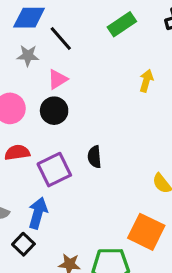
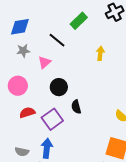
black line: (61, 39) -> (57, 40), moved
black circle: (54, 111) -> (59, 87), moved

